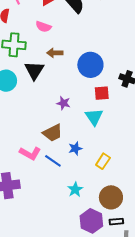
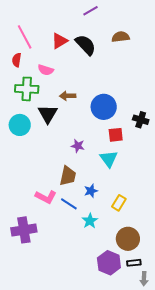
pink semicircle: (43, 27) -> (46, 70), moved
brown trapezoid: (53, 133) -> (68, 176), turned -50
cyan star: (75, 189) -> (90, 221), moved

